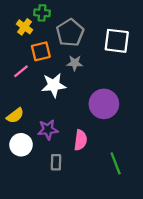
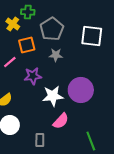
white star: (54, 85) -> (53, 96), moved
purple star: (48, 130) -> (33, 76), moved
pink semicircle: (81, 140) -> (61, 121), turned 36

